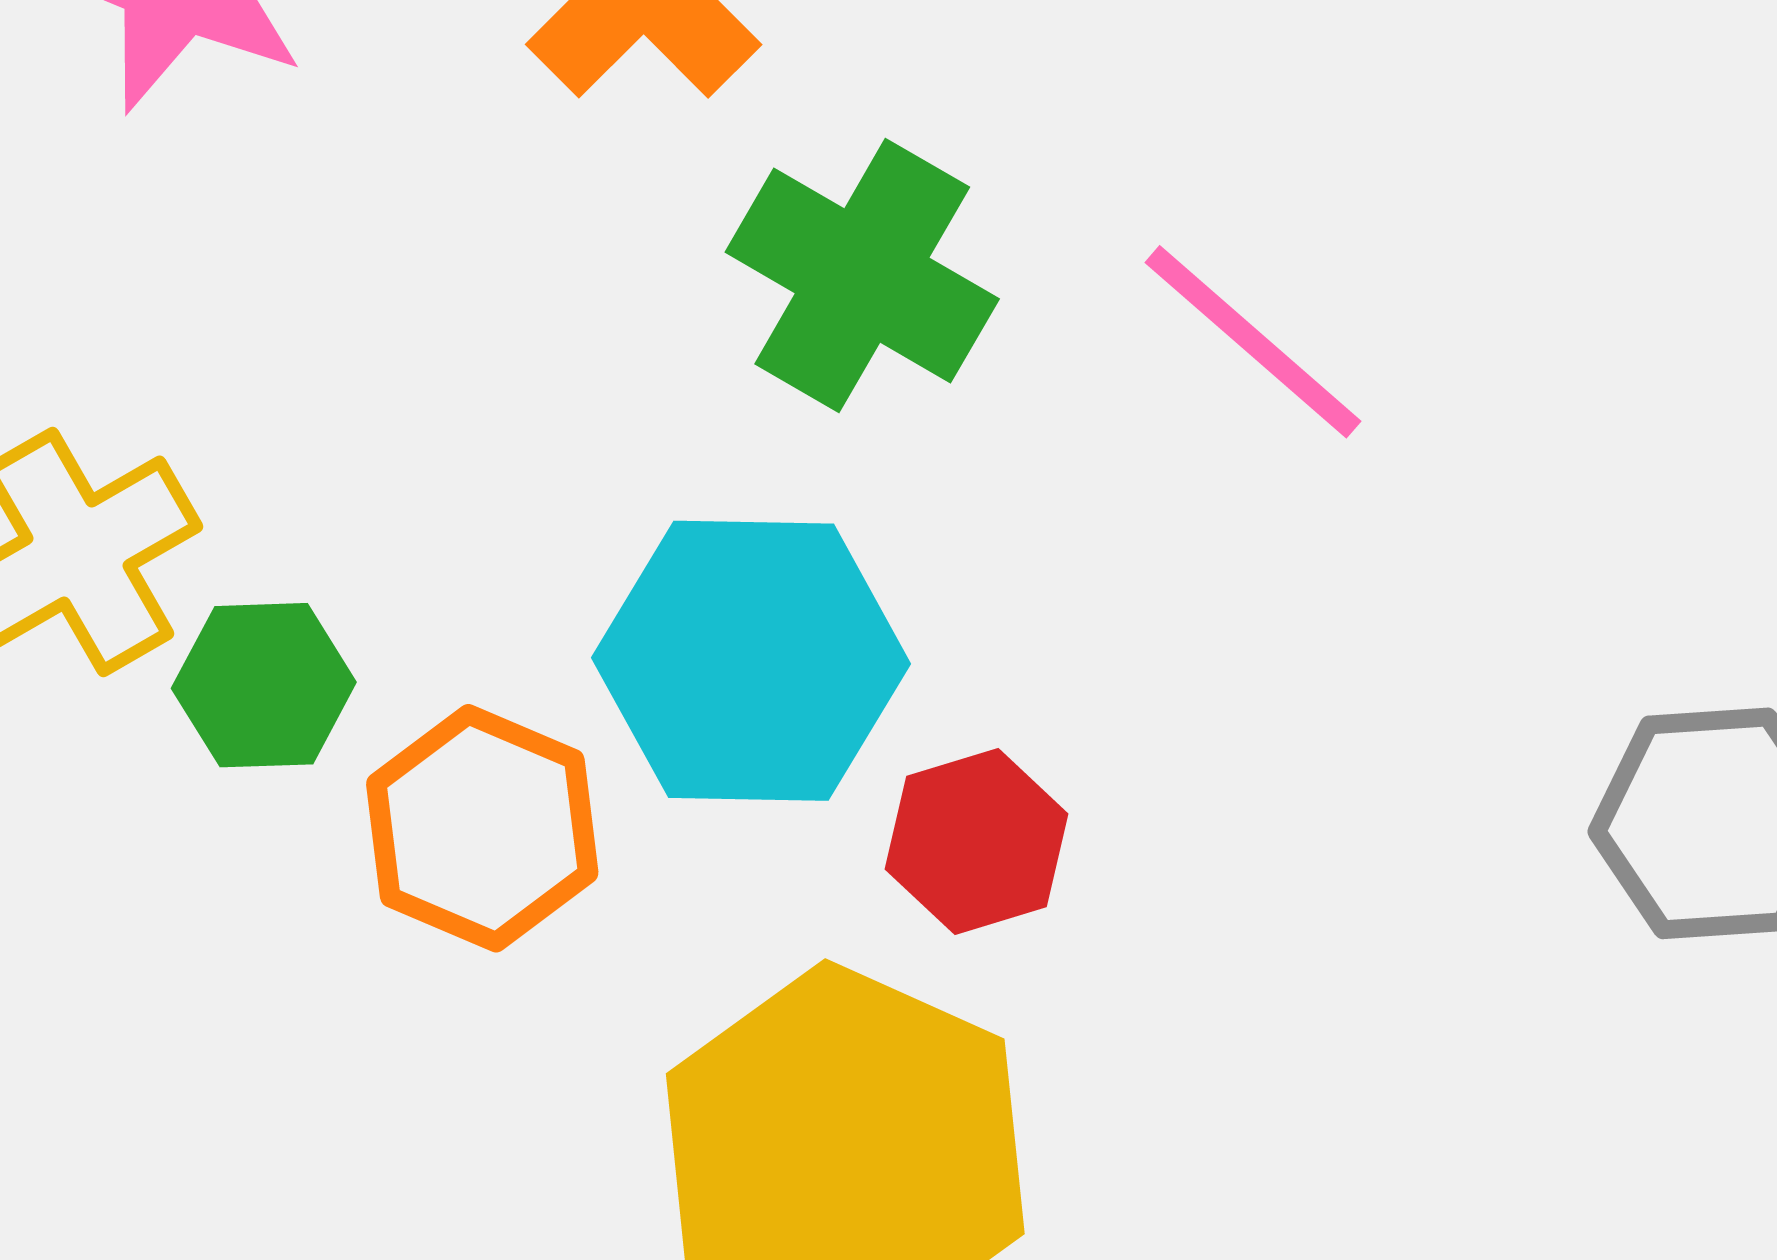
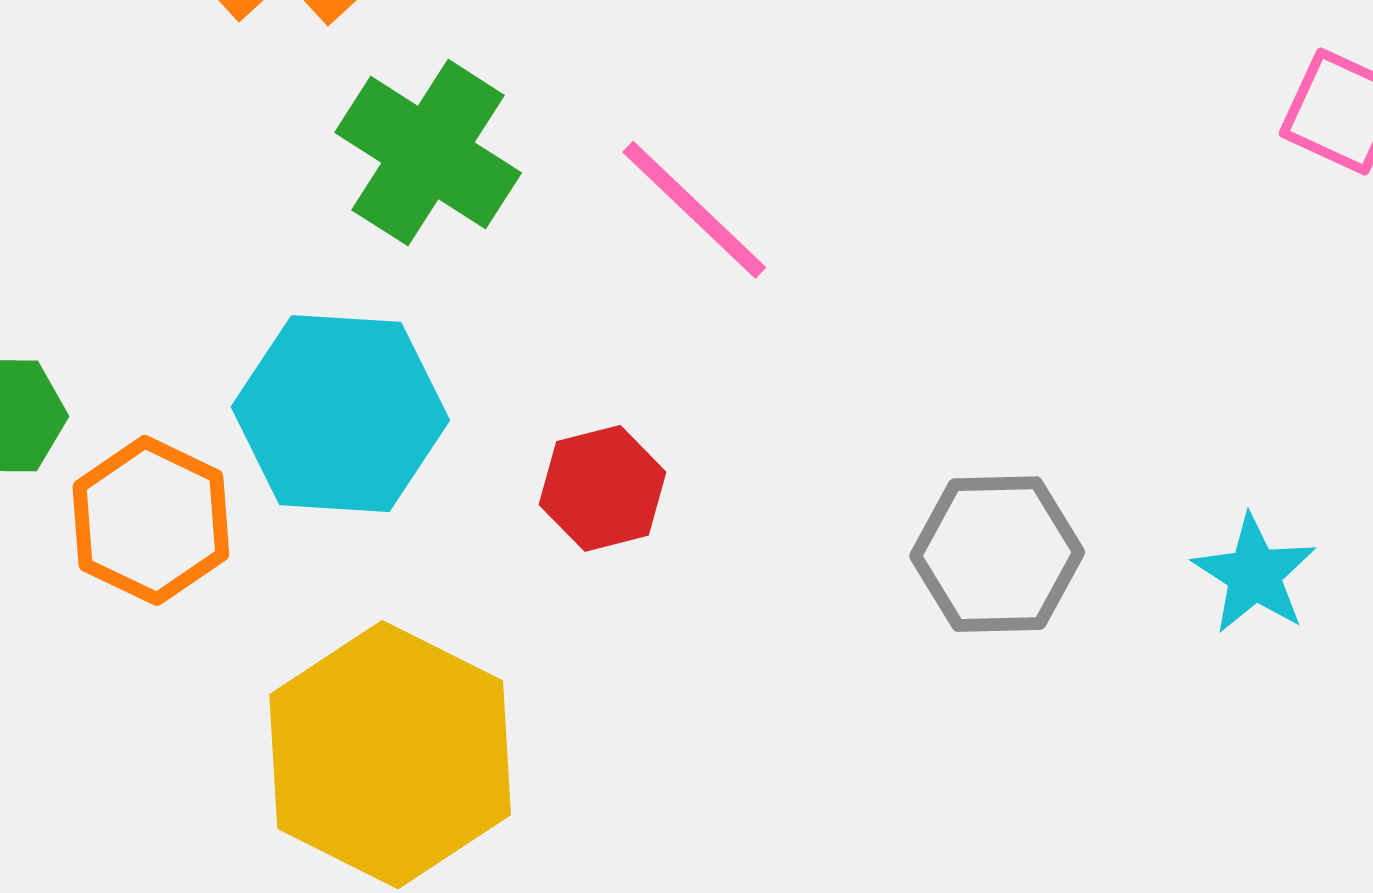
red hexagon: (977, 841) -> (603, 488), moved

